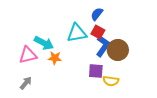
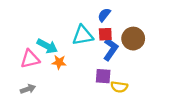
red square: (98, 32) -> (105, 34), turned -32
brown circle: (118, 50) -> (133, 39), moved
gray arrow: (26, 83) -> (28, 89), turned 32

